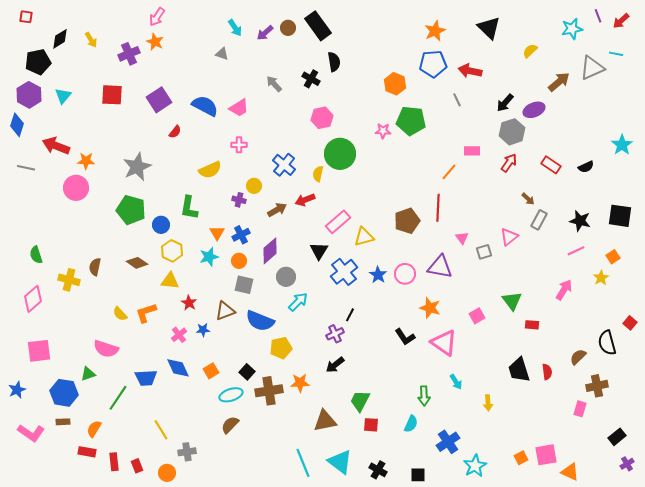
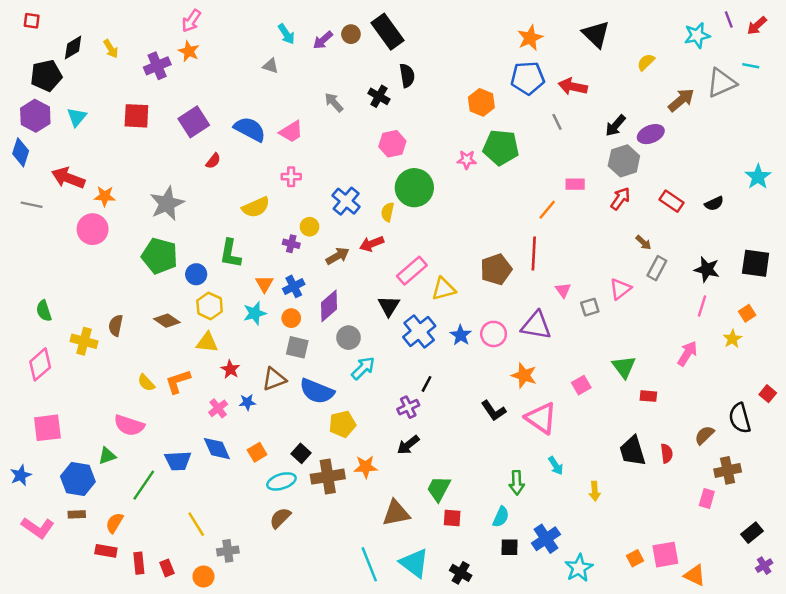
pink line: (576, 251) -> (702, 306), turned -48
black square: (418, 475) -> (509, 547), moved

